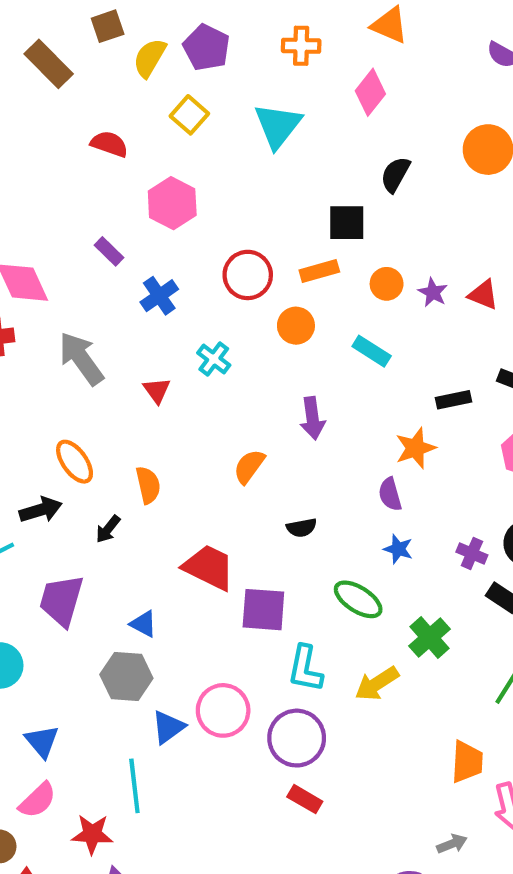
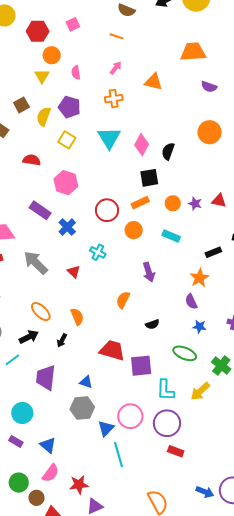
pink diamond: (370, 92) -> (142, 145), moved
purple rectangle: (109, 251) -> (40, 210), size x1.5
cyan line: (134, 786) -> (119, 455), moved

